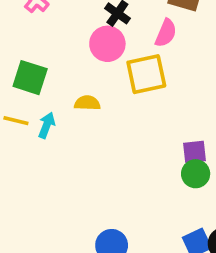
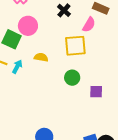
pink circle: (107, 44) -> (28, 26), moved
green circle: (196, 174) -> (72, 78), moved

